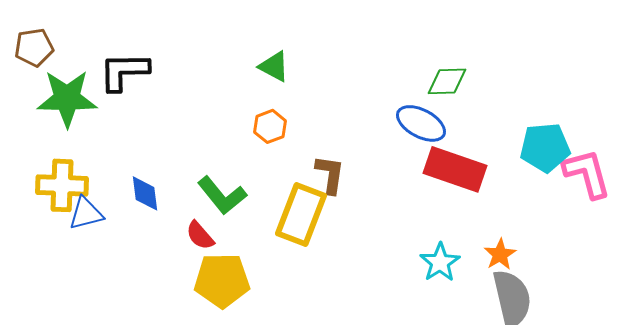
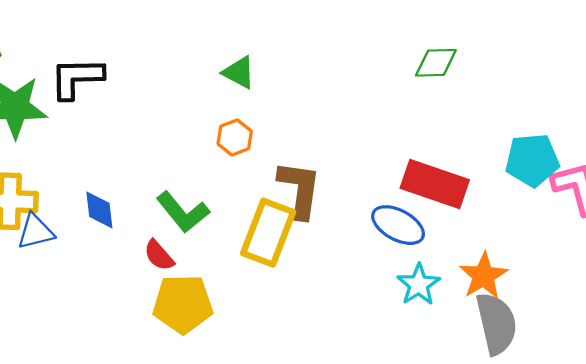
green diamond: (447, 81) -> (436, 63), moved
blue ellipse: (421, 123) -> (398, 225), moved
brown L-shape: (330, 174) -> (300, 189), size x1.4
orange star: (500, 254) -> (484, 276), size x1.4

